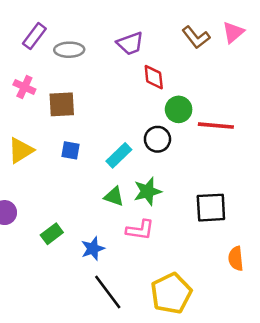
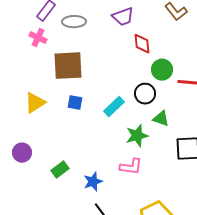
pink cross: (24, 87) -> (38, 38), moved
brown square: (62, 104) -> (68, 66), size x1.4
green triangle: (114, 196) -> (161, 119), moved

